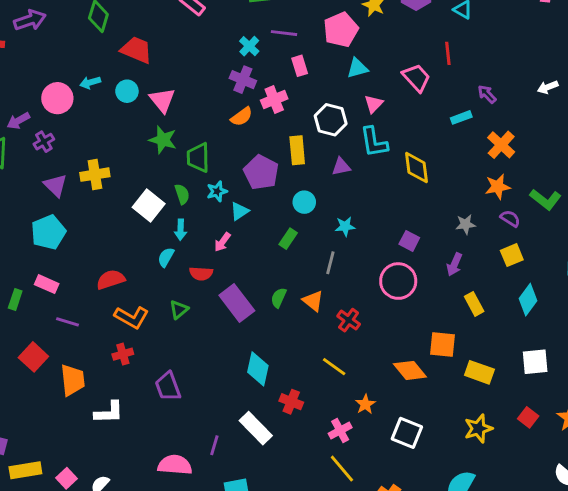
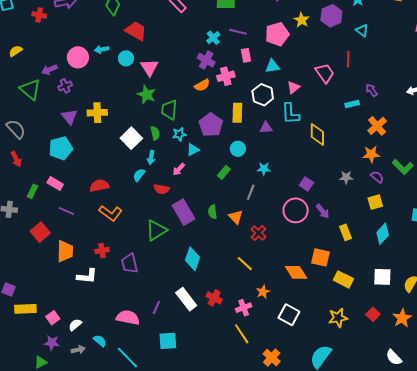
cyan triangle: (357, 68) -> (272, 66), moved
purple arrow: (454, 264) -> (323, 211), moved, turned -70
green semicircle: (279, 298) -> (213, 212), turned -40
green triangle: (179, 310) -> (156, 230), moved, size x1.6
red cross: (123, 354) -> (102, 251), moved
red cross: (291, 402) -> (214, 298), moved

